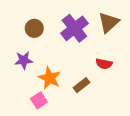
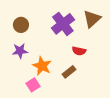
brown circle: (34, 28) -> (21, 25), moved
red semicircle: (104, 64) -> (79, 51), moved

